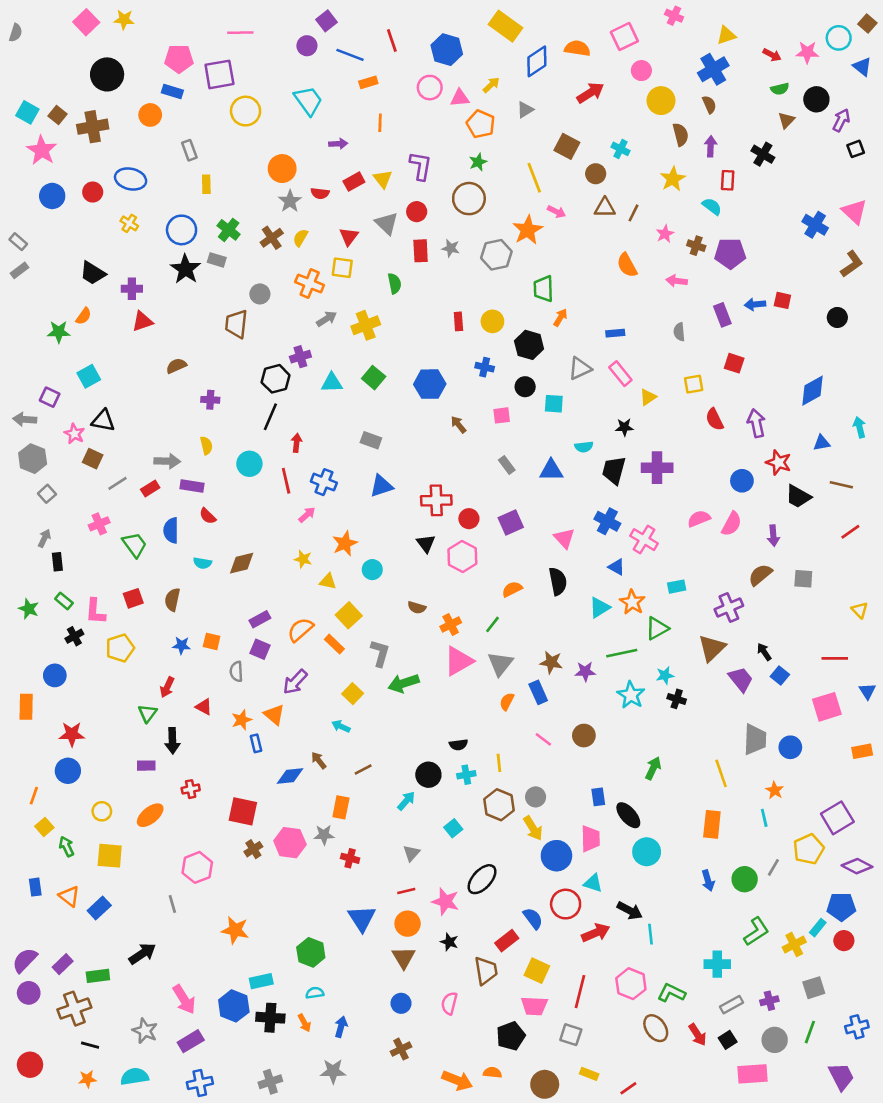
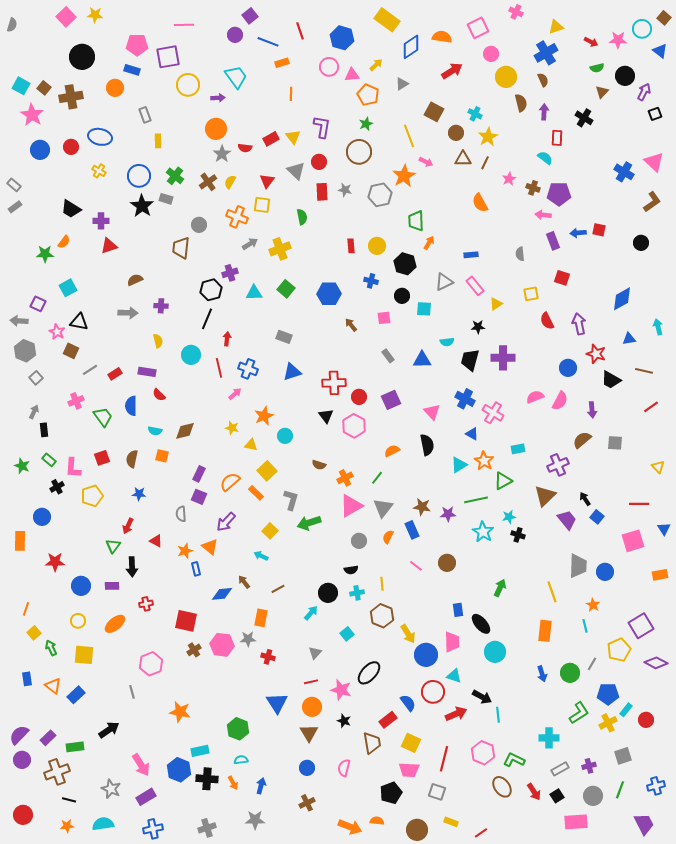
purple arrow: (338, 144) -> (218, 98), moved
yellow star: (673, 179) -> (488, 137), moved
pink arrow: (677, 281) -> (543, 215), moved
gray arrow: (167, 461) -> (128, 313), moved
purple rectangle: (260, 619) -> (199, 474), turned -35
orange square: (212, 641) -> (162, 456), moved
blue circle: (68, 771) -> (81, 586), moved
gray circle: (536, 797) -> (359, 541), moved
blue pentagon: (841, 907) -> (608, 694), moved

